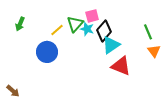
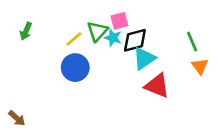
black diamond: (104, 31) -> (135, 40), turned 35
blue circle: (47, 52) -> (75, 68), moved

